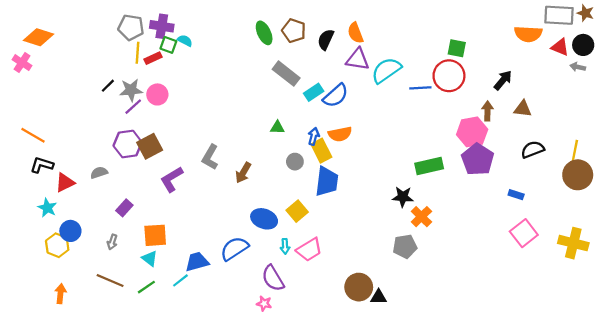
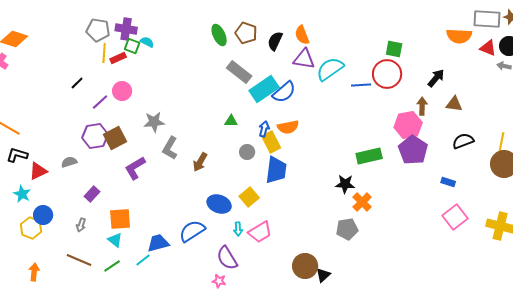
gray star: (131, 90) -> (154, 122), moved
cyan rectangle: (314, 92) -> (264, 89), size x1.6
black triangle: (379, 297) -> (323, 275), turned -42

